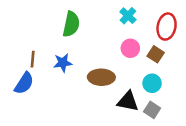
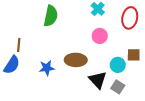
brown square: (156, 54) -> (134, 55), moved, turned -32
blue star: (63, 63) -> (47, 68), moved
black triangle: (128, 101) -> (98, 80), turned 36

